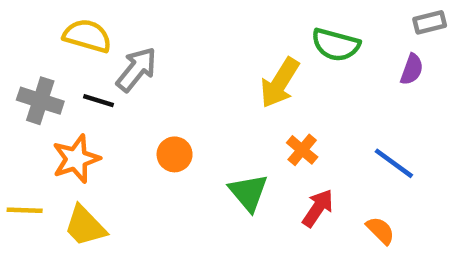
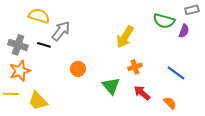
green semicircle: (336, 45) -> (164, 21), moved
orange cross: (302, 150) -> (135, 67), turned 32
orange star: (76, 159) -> (20, 71), moved
red arrow: (318, 208) -> (142, 93), turned -84

